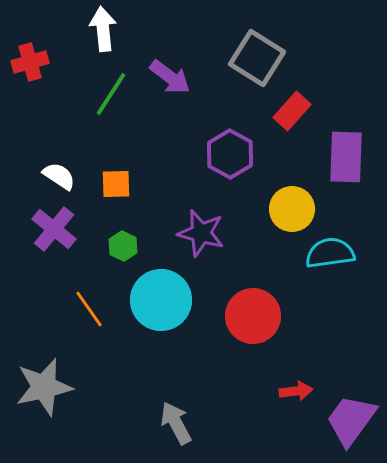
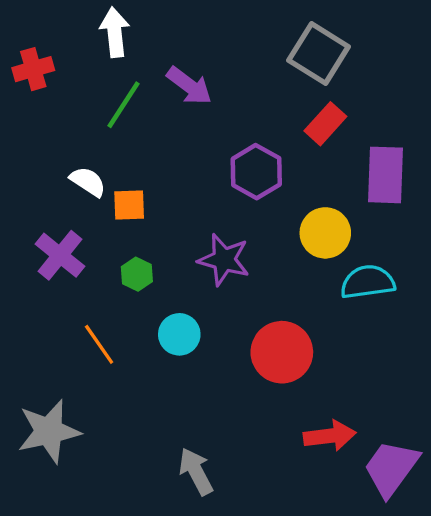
gray square: (257, 58) -> (319, 53), moved
white semicircle: (59, 176) -> (88, 182), moved
cyan circle: (161, 300) -> (179, 334), size x0.6
red arrow: (296, 391) -> (330, 436), size x1.4

